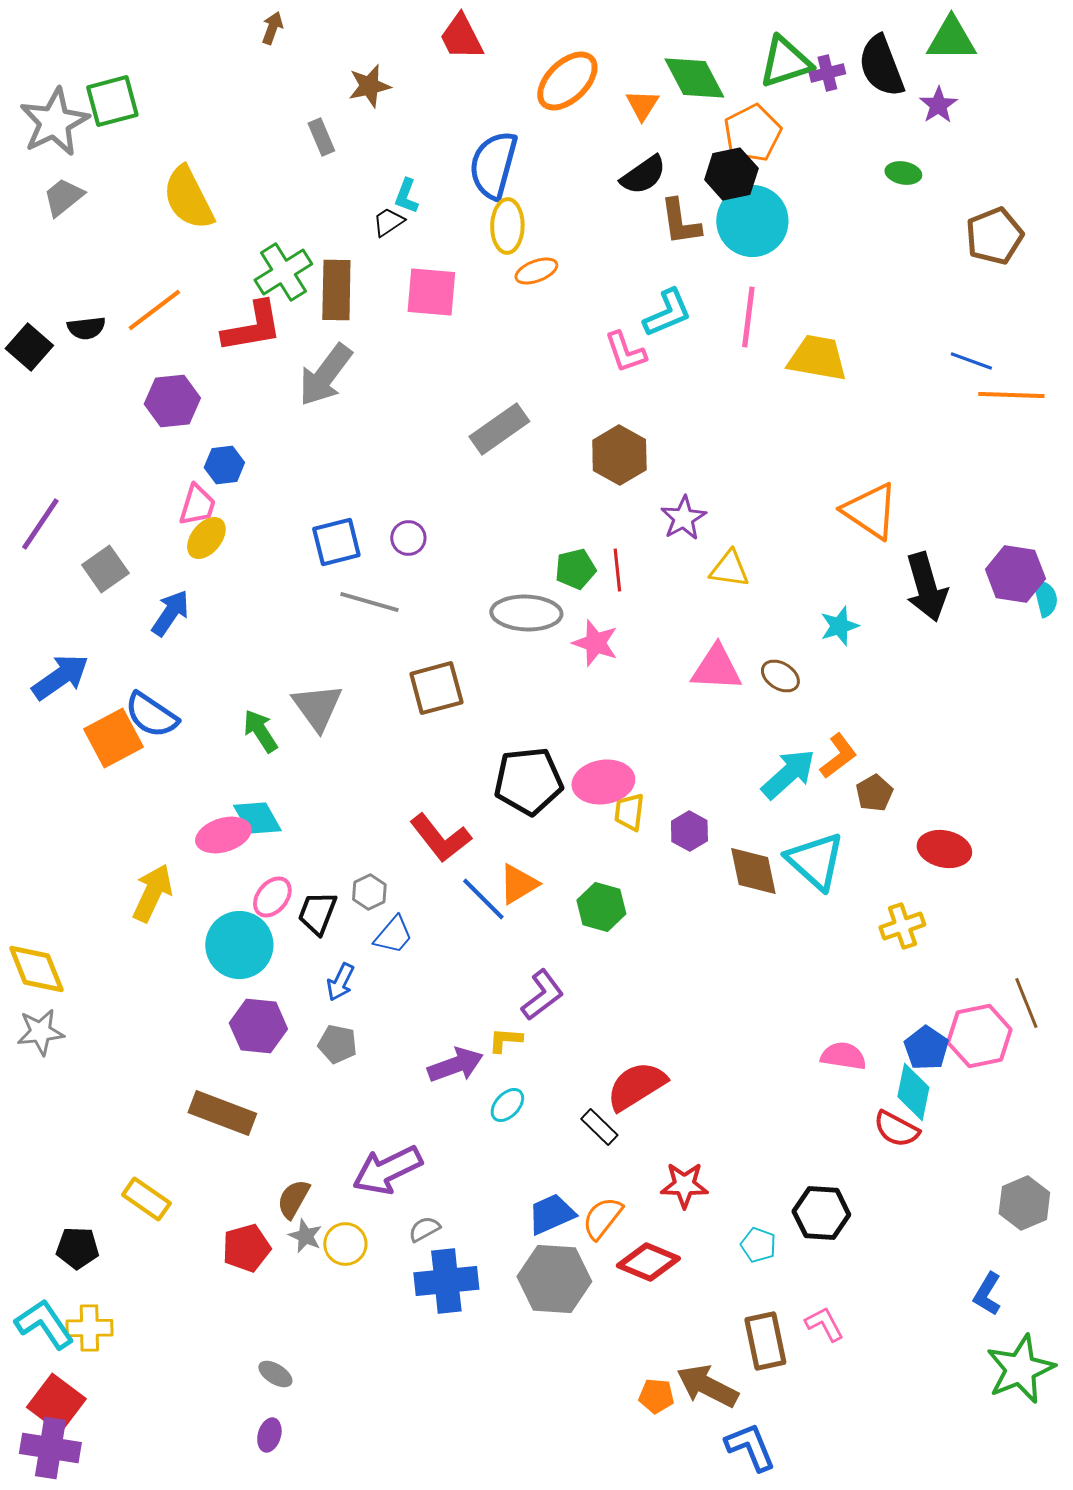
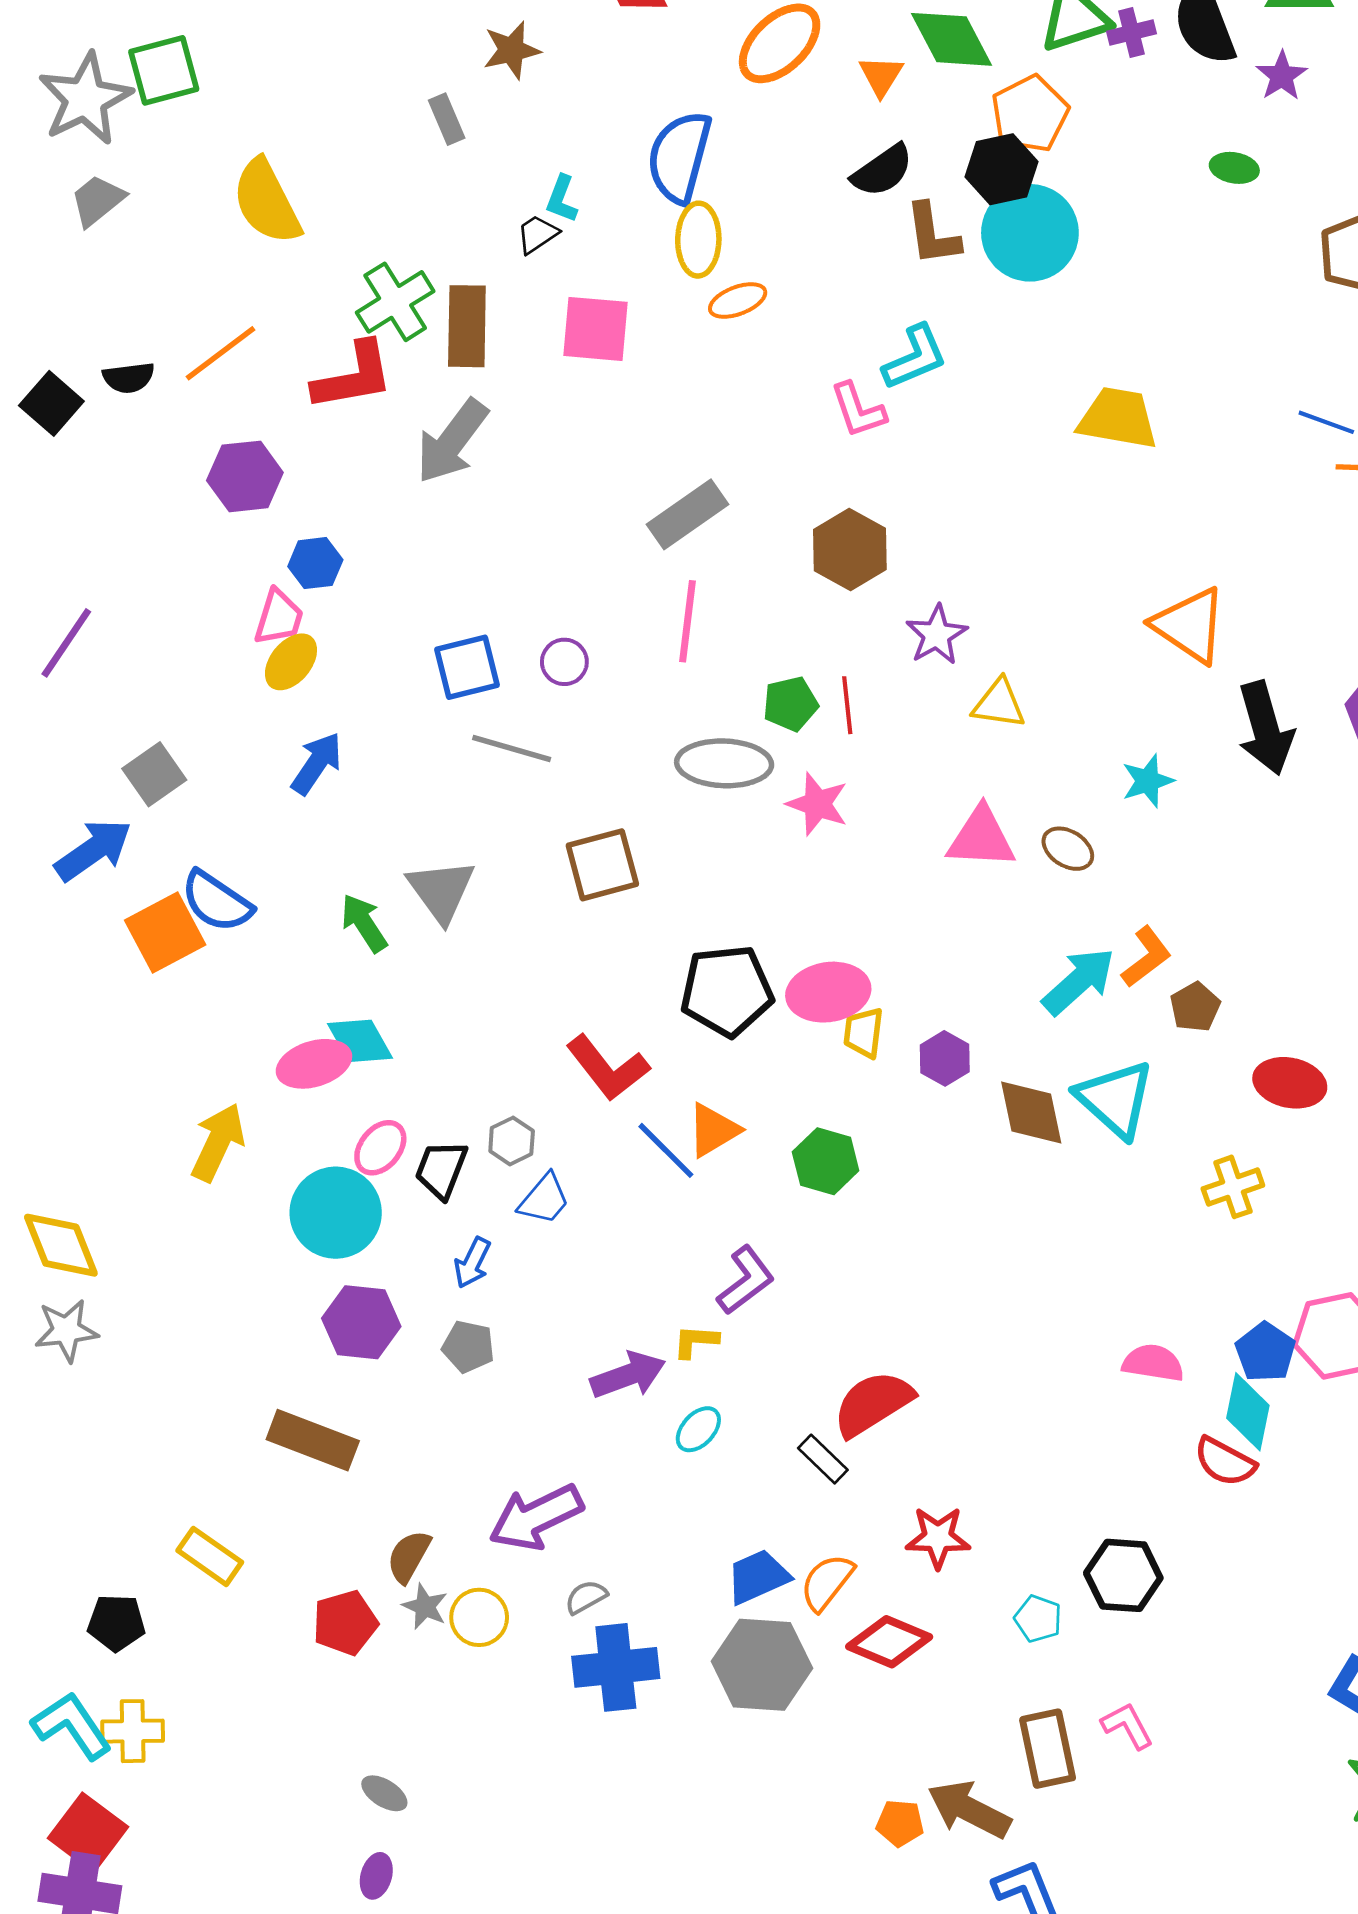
pink line: (748, 317) -> (688, 621), moved
gray square: (105, 569) -> (154, 774), moved
blue arrow: (170, 613) -> (317, 763), moved

